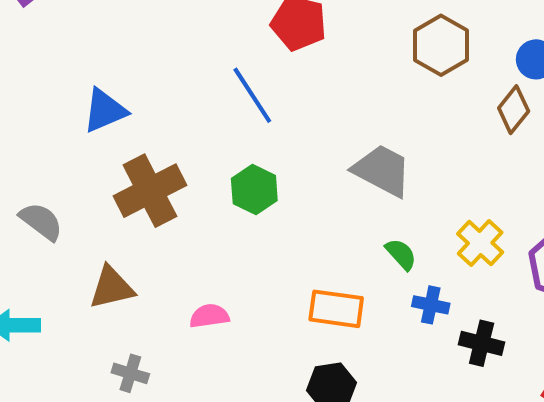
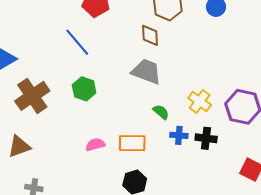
brown diamond: (514, 110) -> (150, 35), moved, turned -35
pink semicircle: (209, 316) -> (95, 145), moved
black cross: (482, 343) -> (206, 138), moved

